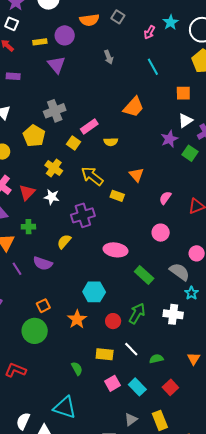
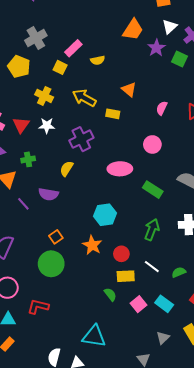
orange trapezoid: (134, 107) -> (133, 30), moved
pink circle: (161, 233) -> (152, 144), moved
red circle: (113, 321) -> (121, 254), moved
green semicircle: (77, 369) -> (110, 294), moved

